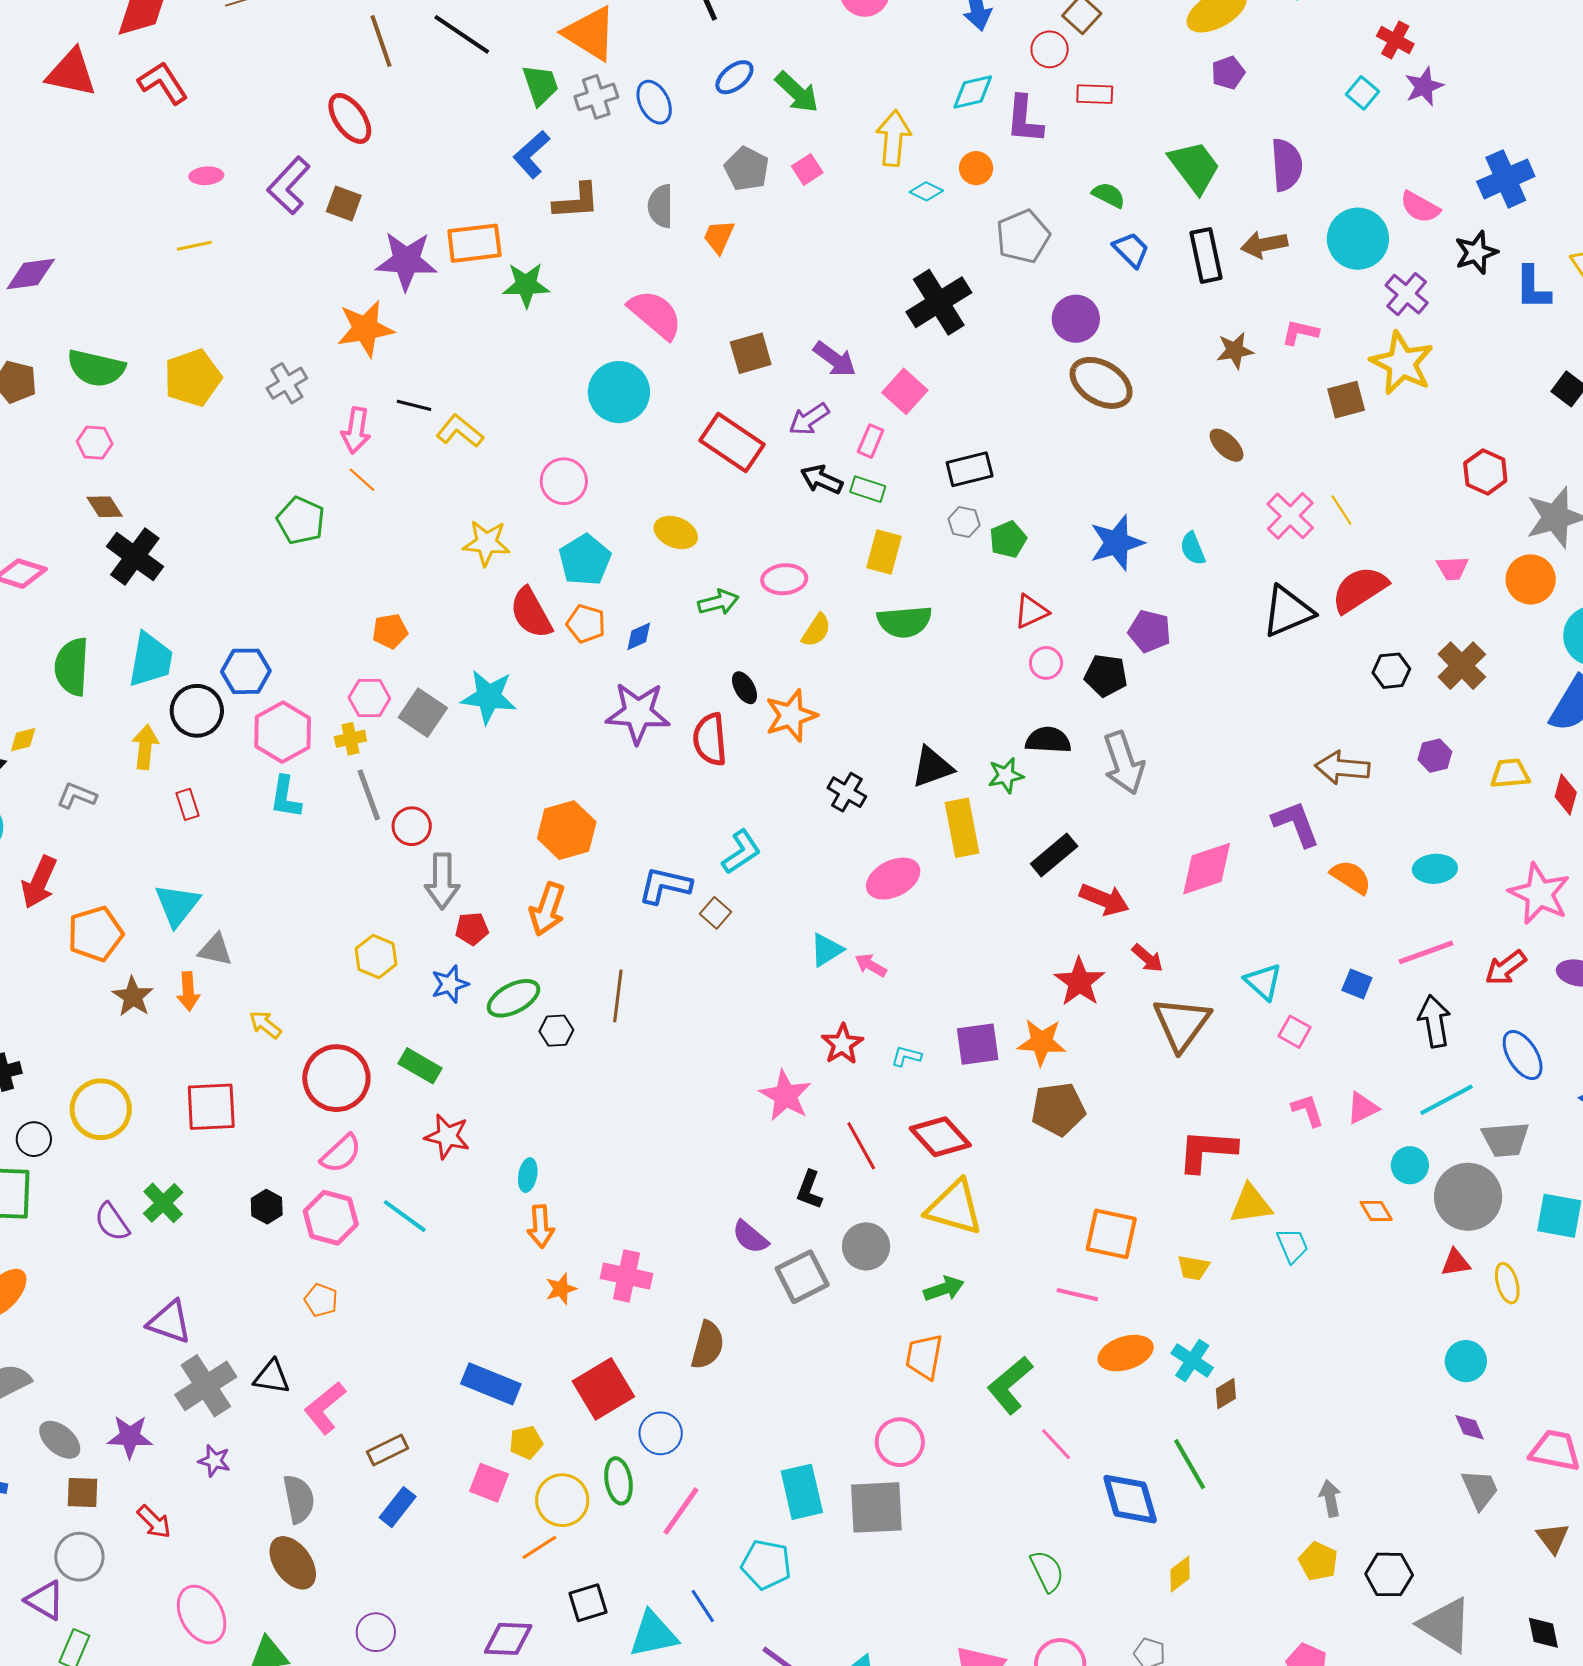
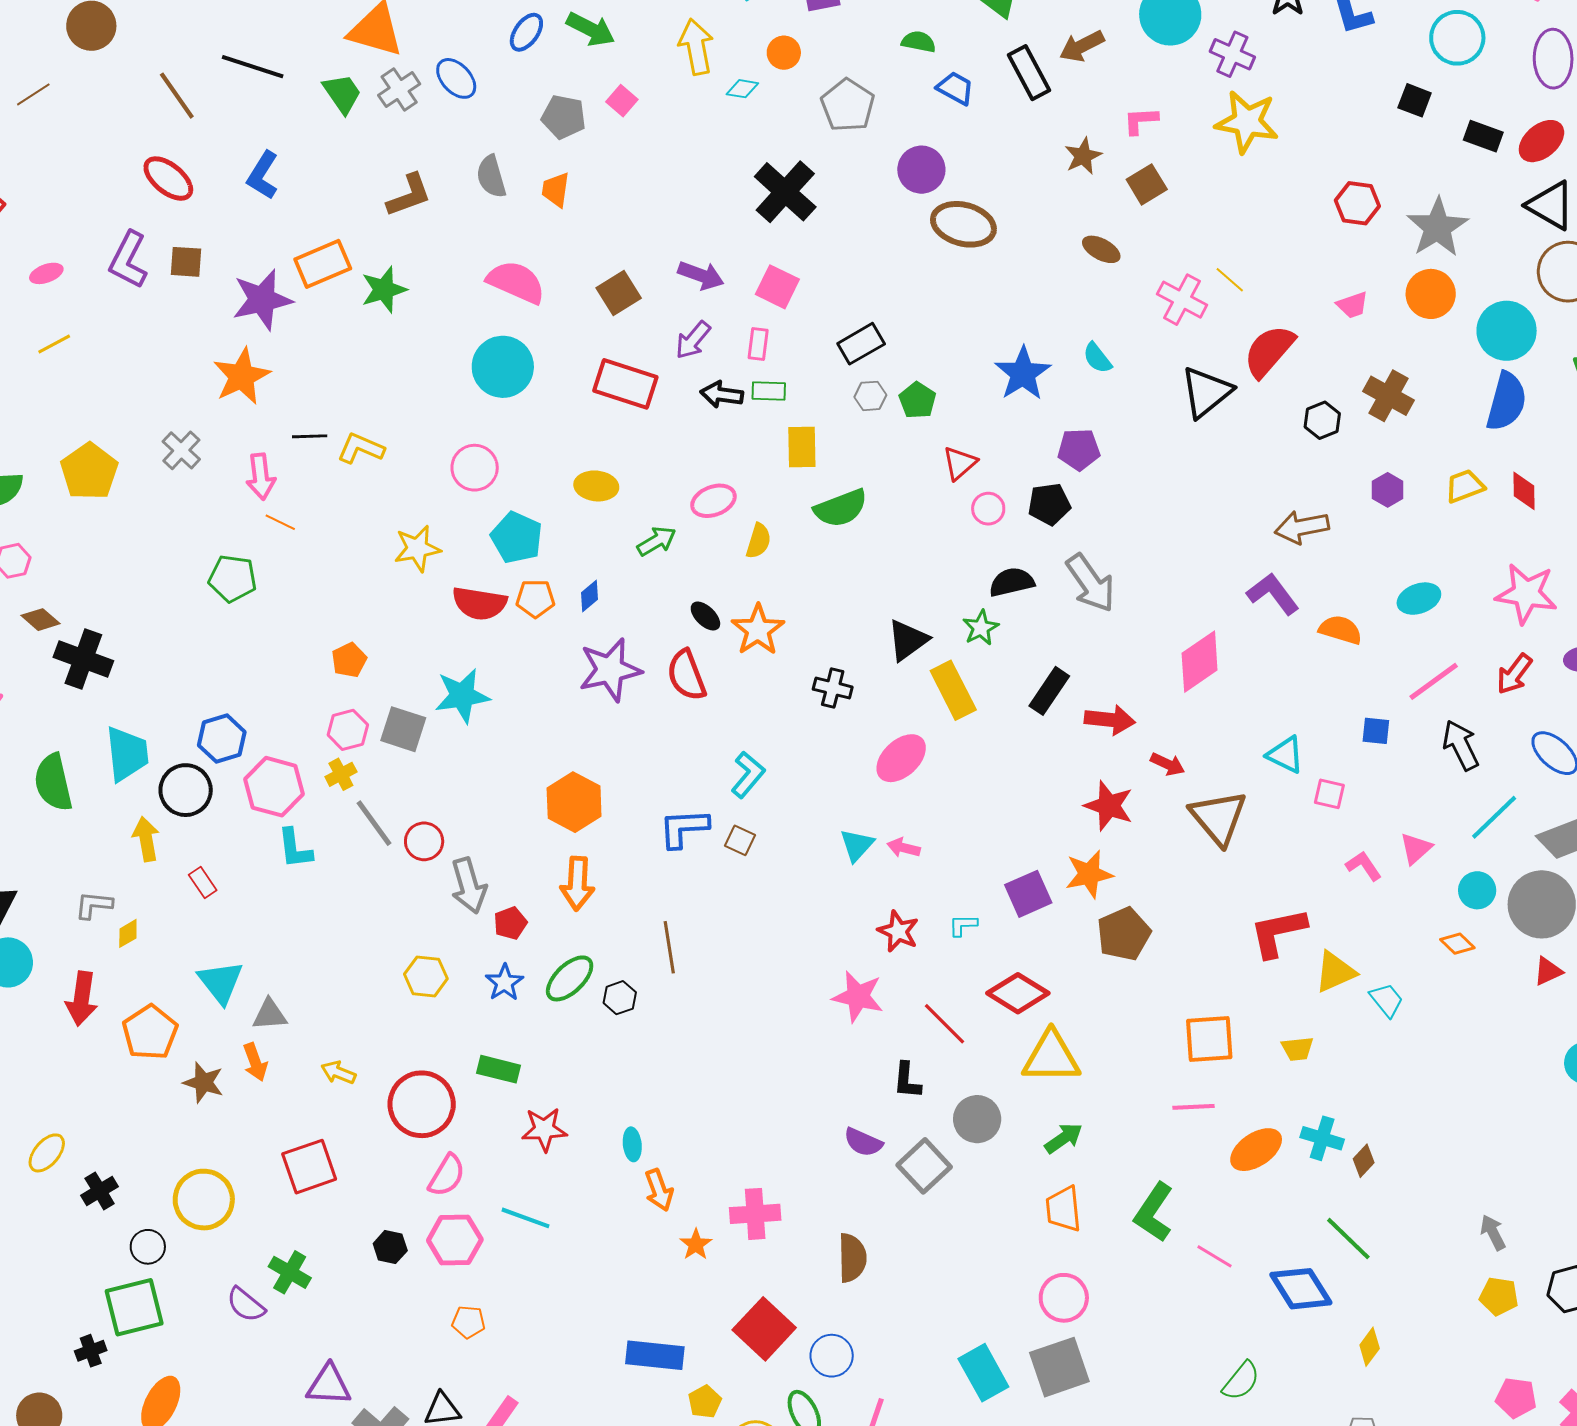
blue L-shape: (532, 154) -> (263, 175), moved
brown square: (1346, 400) -> (1147, 184), moved
red semicircle: (531, 613) -> (479, 603), turned -36
yellow diamond: (23, 740) -> (128, 933), moved
green semicircle: (1047, 1571) -> (1241, 1381), turned 81

